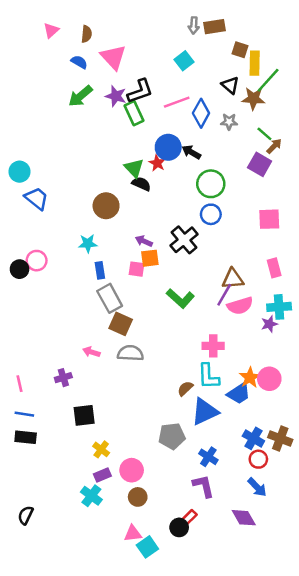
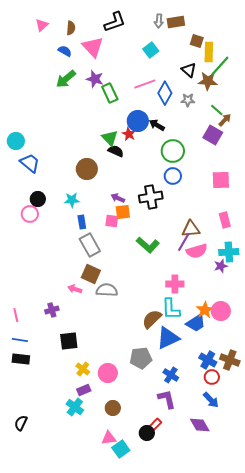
black L-shape: (140, 91) -> (115, 22), moved
black cross: (184, 240) -> (151, 197), turned 30
black circle: (19, 269) -> (38, 199), moved
brown square: (121, 324) -> (91, 274), moved
brown semicircle: (185, 389) -> (152, 319), size x1.5
pink circle: (132, 470) -> (108, 373), moved

